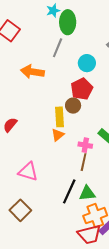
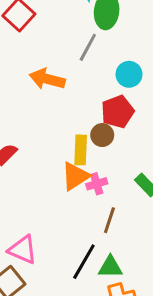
orange triangle: (58, 135) -> (75, 176), size x1.5
pink cross: (85, 145) -> (97, 184), moved, turned -32
pink triangle: (28, 172) -> (23, 250), moved

